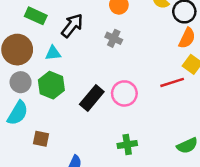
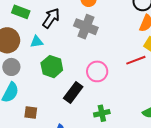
gray cross: (114, 38) -> (86, 27), size x1.6
green hexagon: (51, 85) -> (52, 67), moved
black rectangle: (92, 98) -> (73, 93), moved

